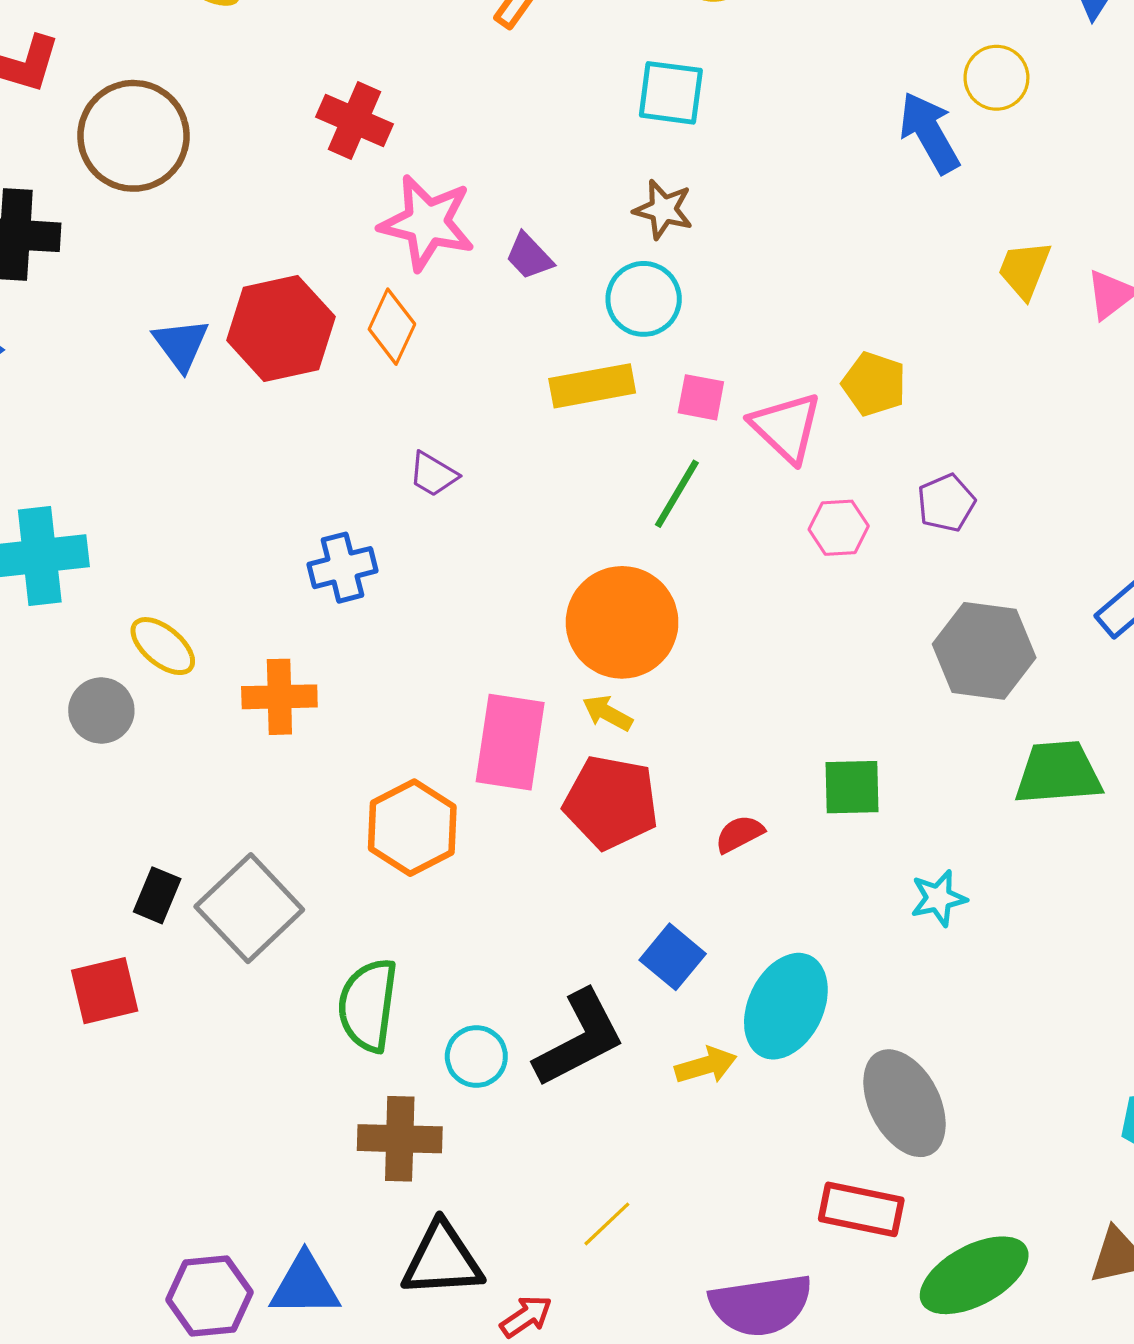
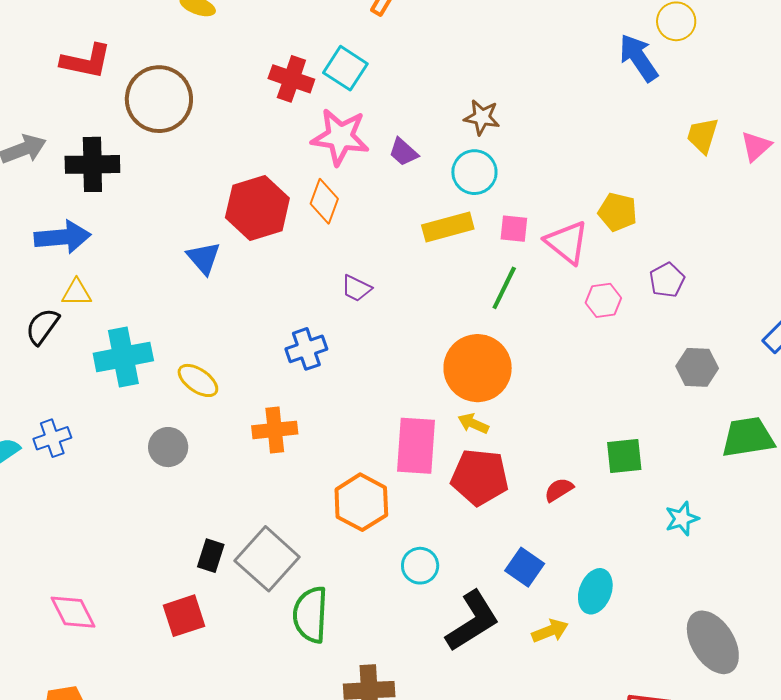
cyan square: (671, 93) -> (345, 68), moved, turned 30
blue triangle: (181, 344) -> (204, 258), moved
yellow ellipse: (163, 646) -> (198, 380), moved
gray hexagon: (984, 651) -> (697, 367), size x0.7
green semicircle: (368, 1005) -> (310, 615), moved
cyan ellipse: (786, 1006) -> (595, 591), size x0.7
cyan circle: (476, 1057) -> (420, 566), moved
gray ellipse: (904, 1103) -> (713, 642), moved

